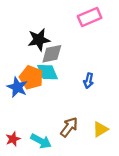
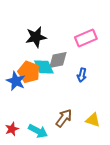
pink rectangle: (90, 17) -> (86, 38), moved
gray diamond: (52, 54) -> (58, 60), moved
yellow triangle: (100, 129) -> (93, 120), turned 49

